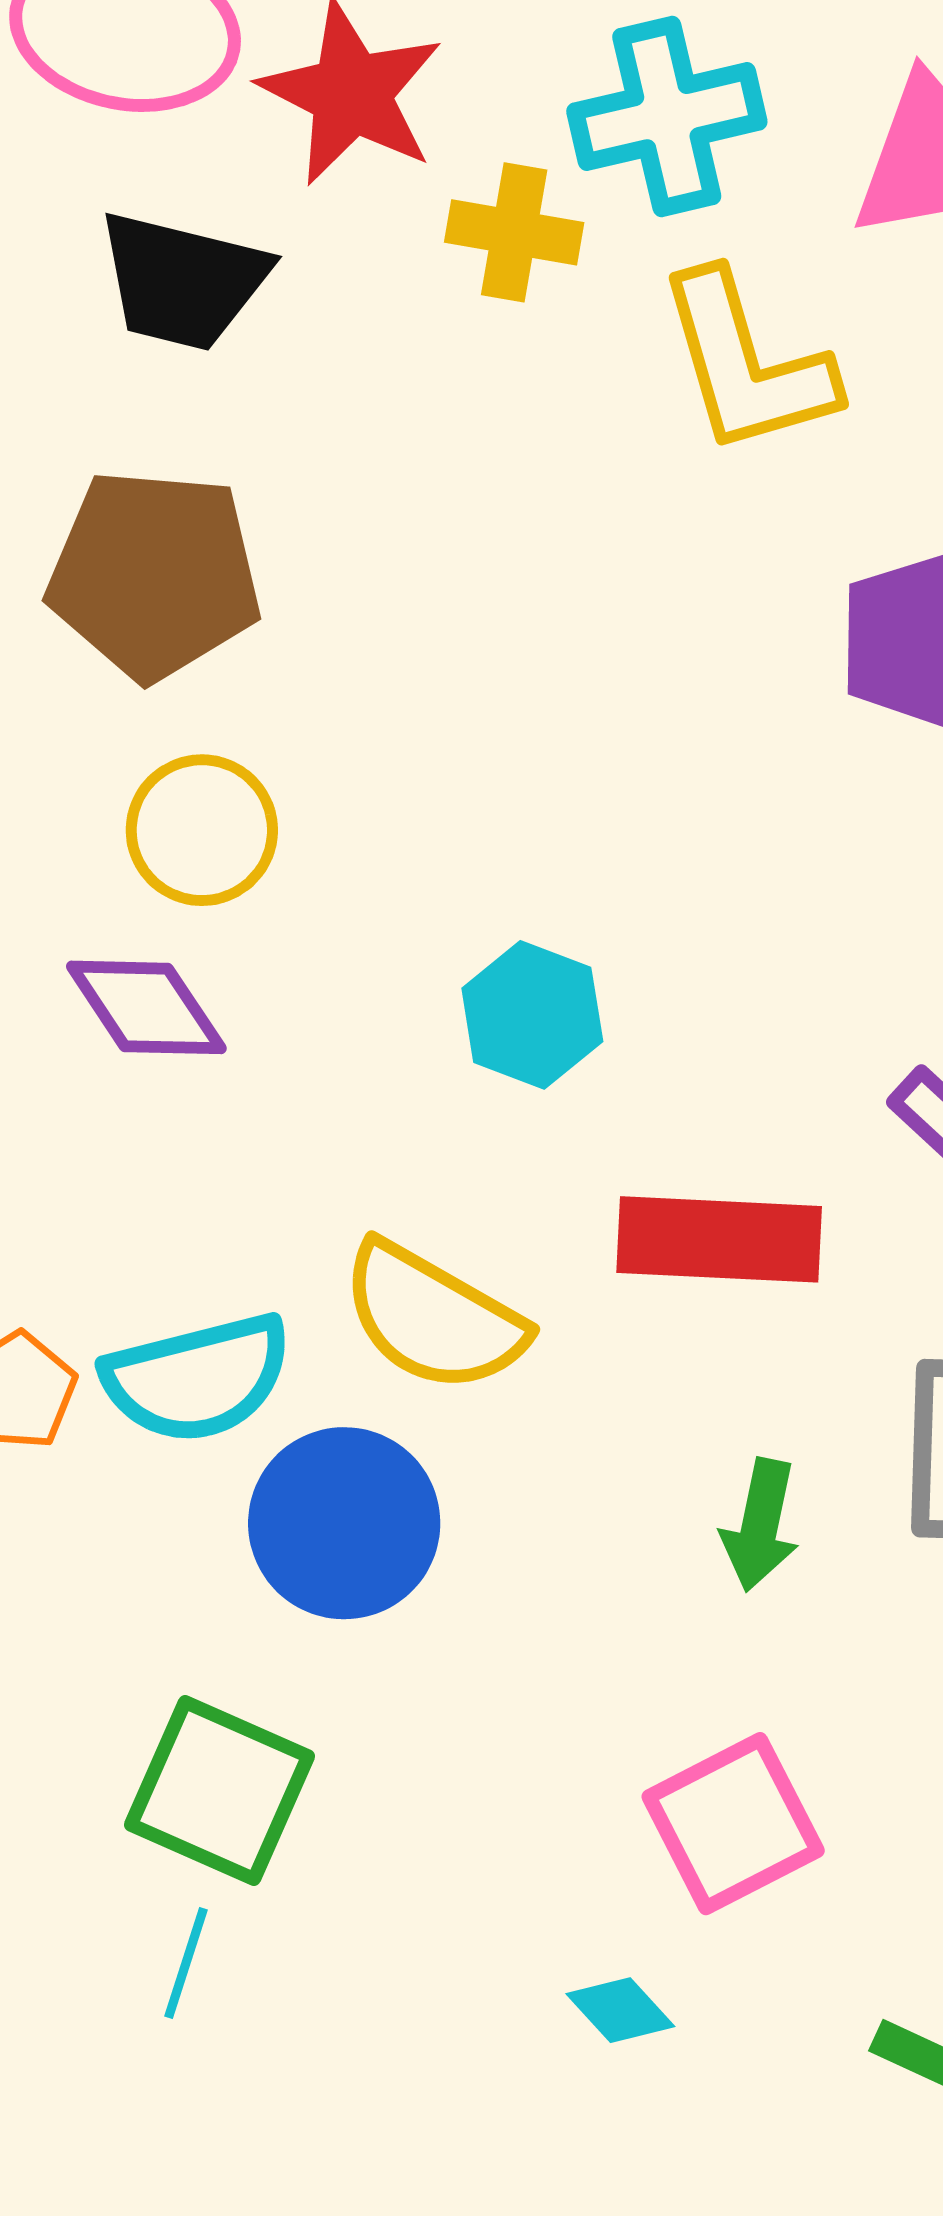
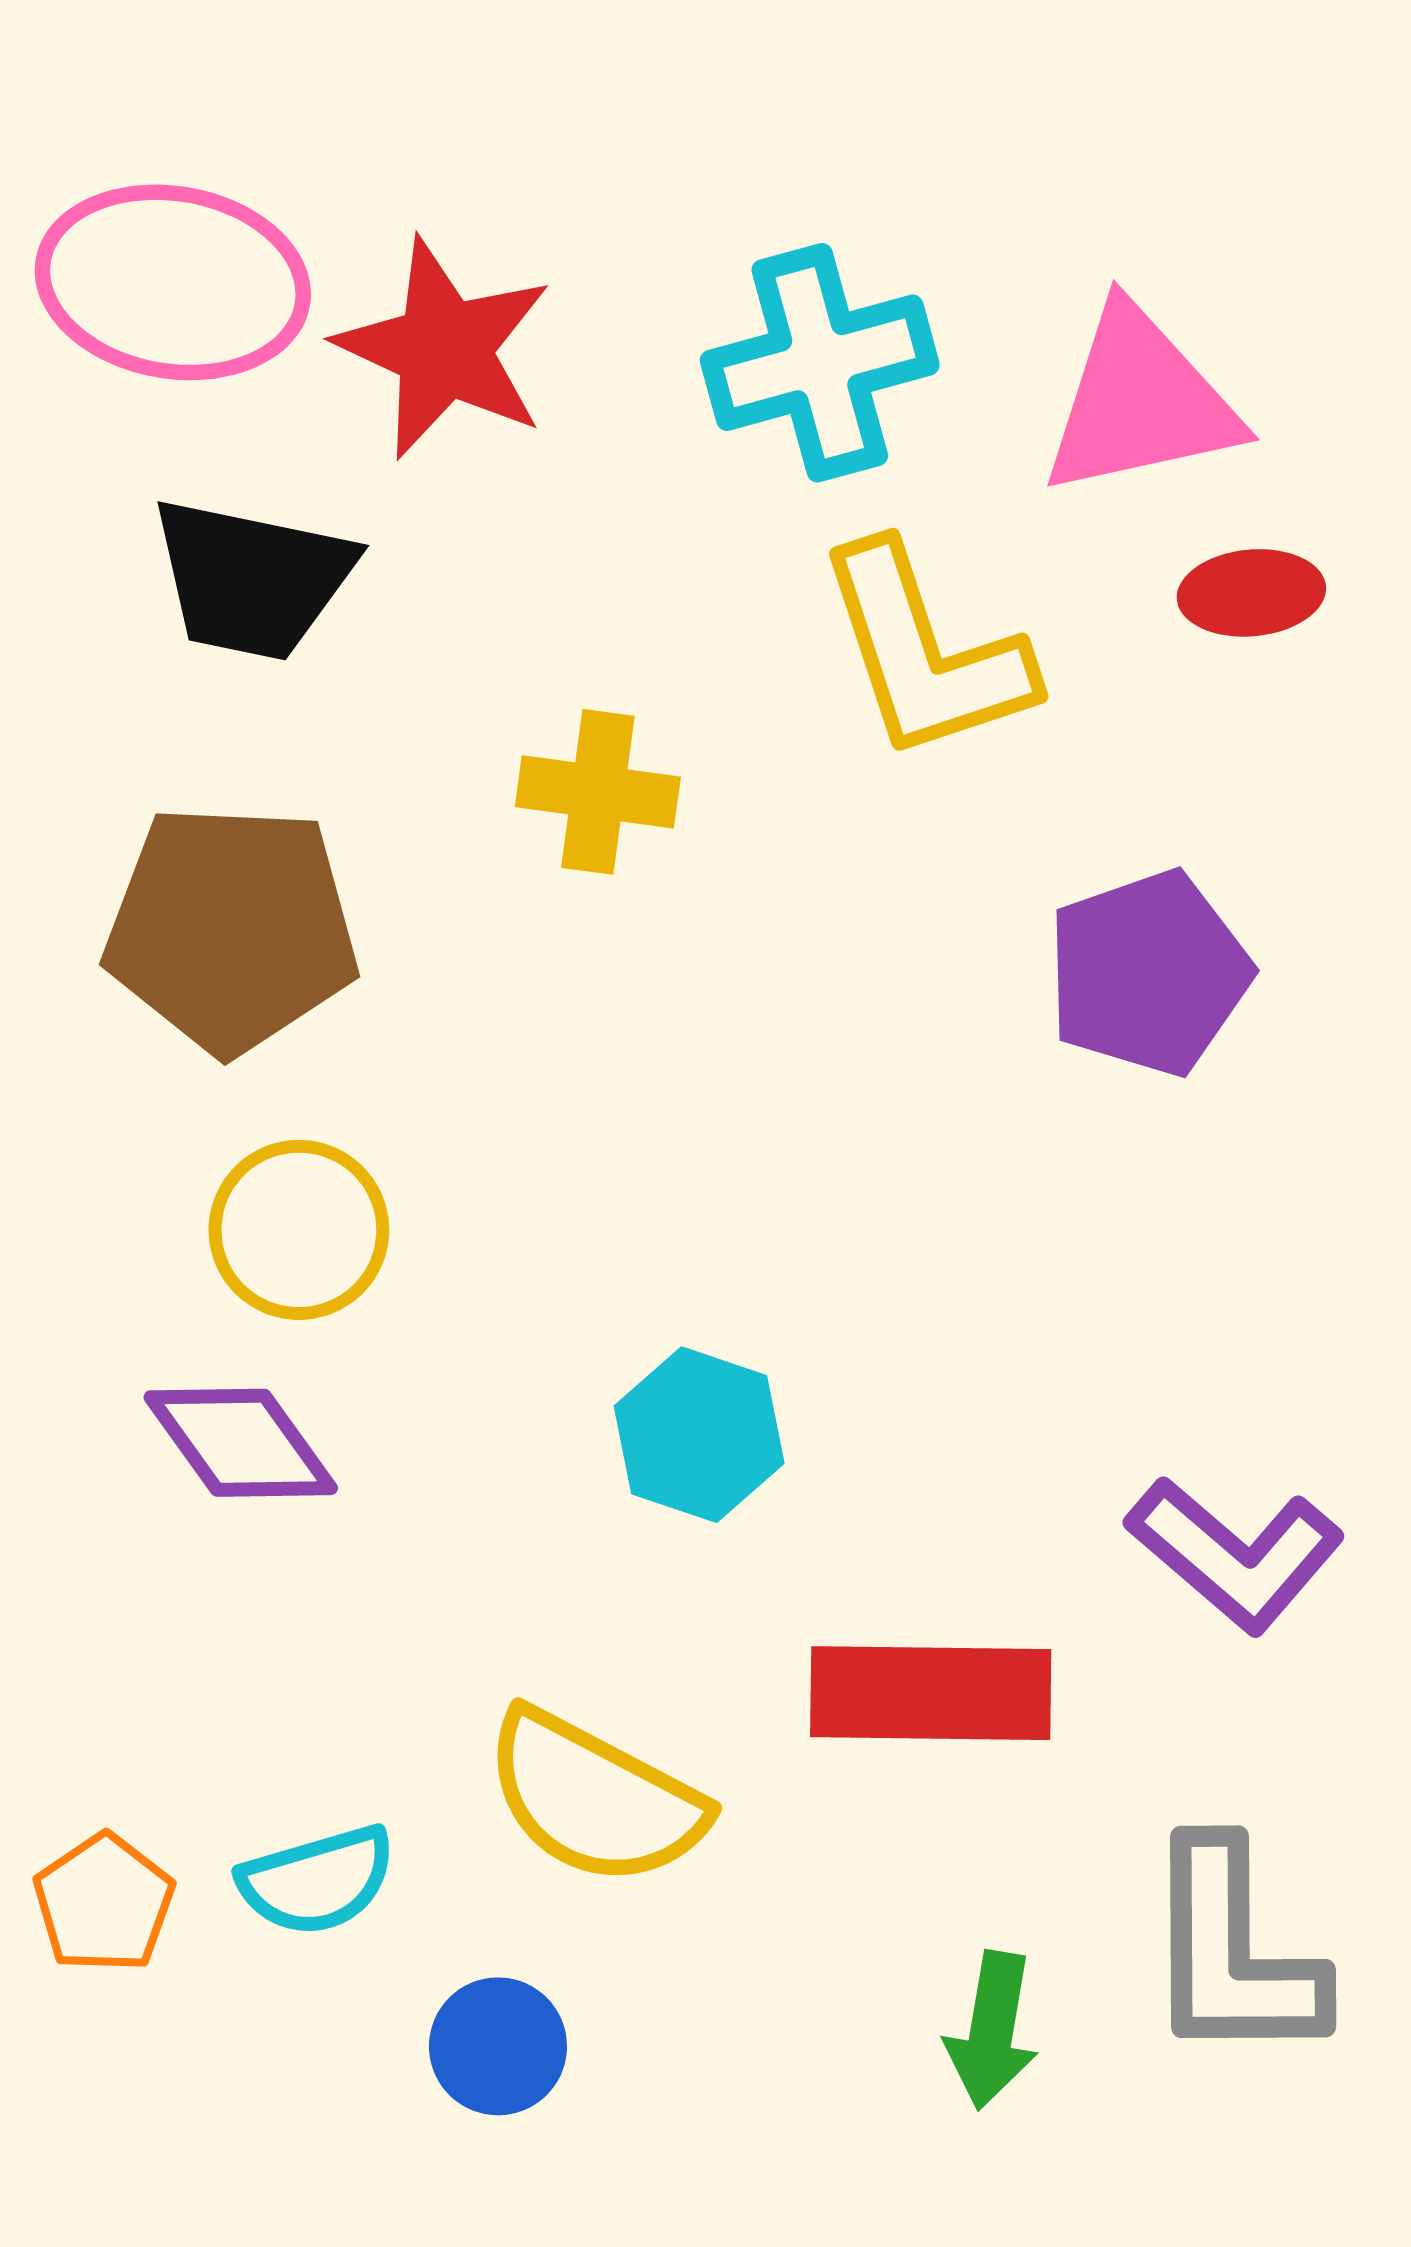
yellow cross: (514, 232) -> (598, 792), moved
cyan semicircle: (197, 1378) -> (317, 1881), size x0.7
blue circle: (344, 1523) -> (498, 2046), size x0.6

